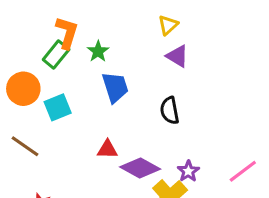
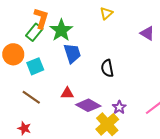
green star: (98, 51) -> (61, 30), size x1.6
purple triangle: (177, 56) -> (147, 33), moved
brown line: (25, 146) -> (31, 97), moved

